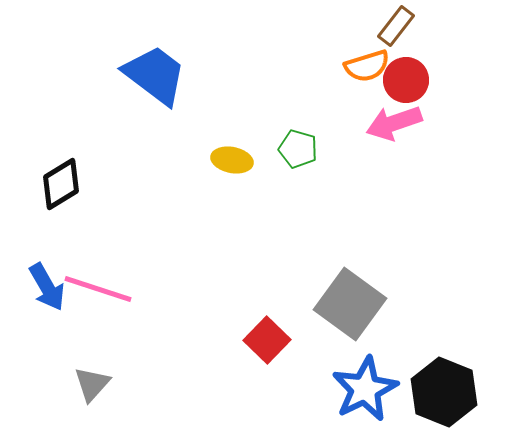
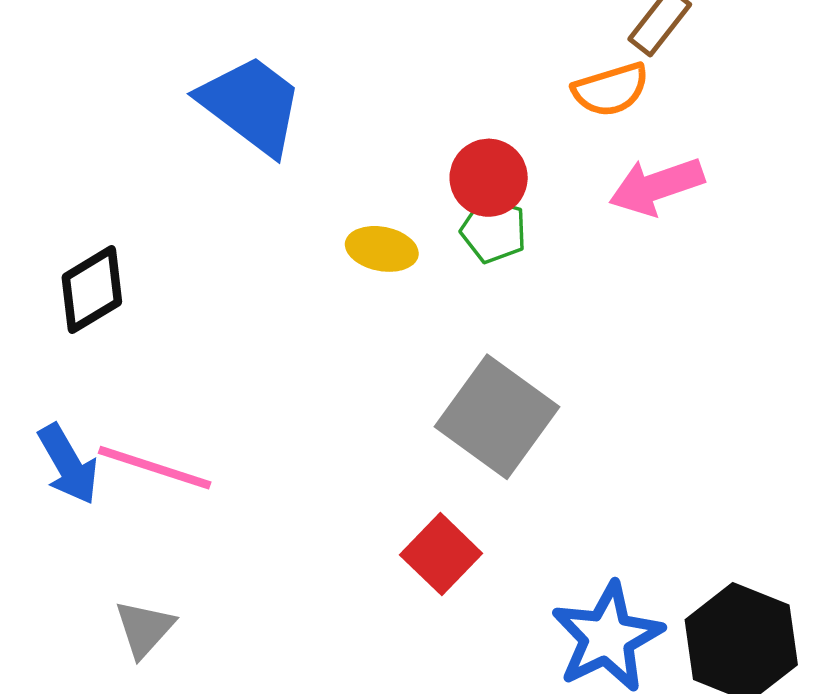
red circle: (406, 80) -> (489, 178), moved
gray square: (350, 304) -> (497, 417), moved

